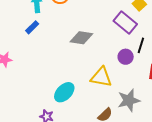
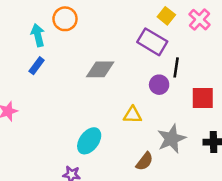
yellow triangle: (101, 77) -> (132, 115), size x0.7

